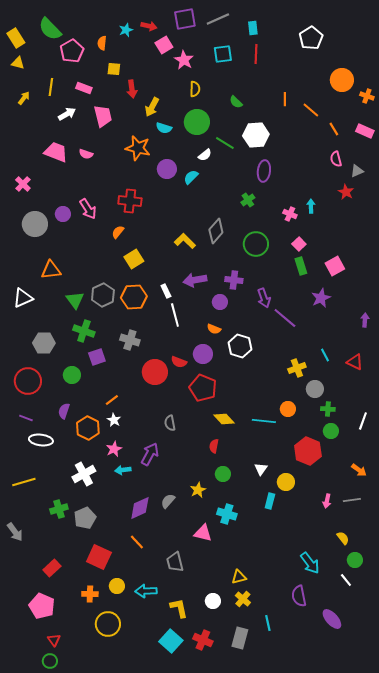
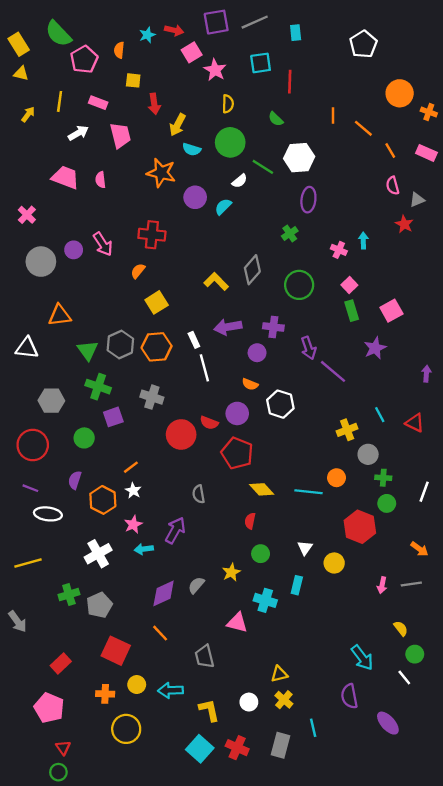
red line: (256, 54) -> (290, 82), moved
pink semicircle: (86, 154) -> (100, 180), turned 64
white triangle: (23, 298) -> (27, 348), turned 30
cyan rectangle: (270, 501) -> (297, 585), moved

